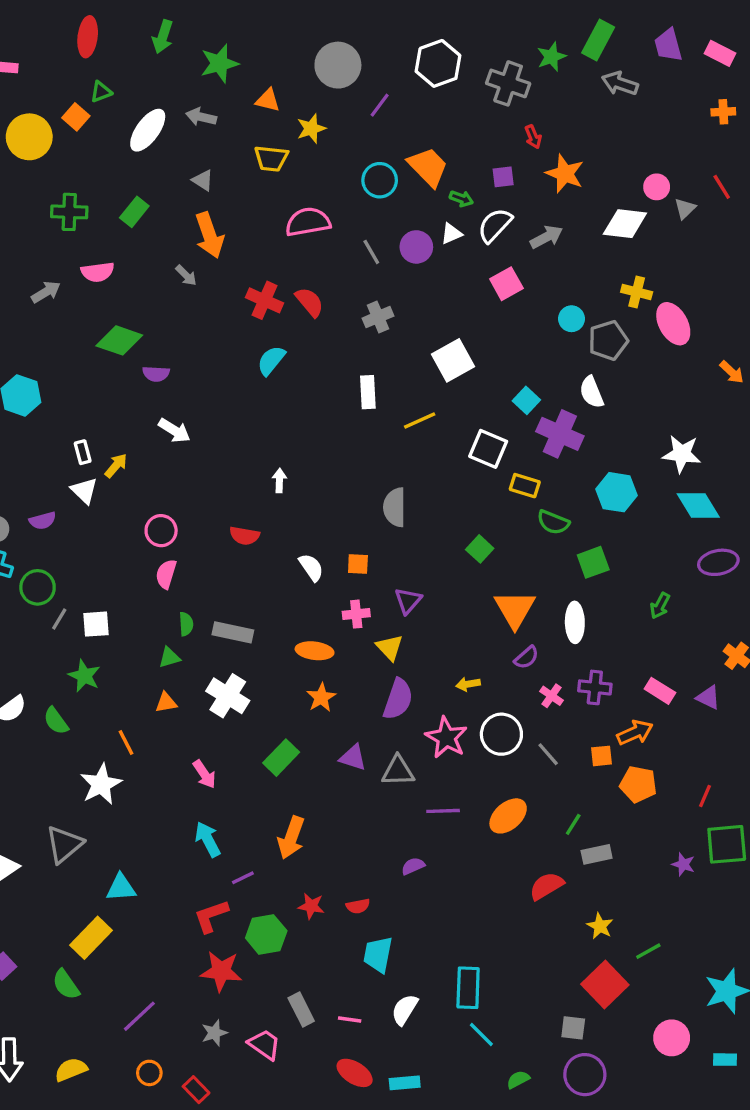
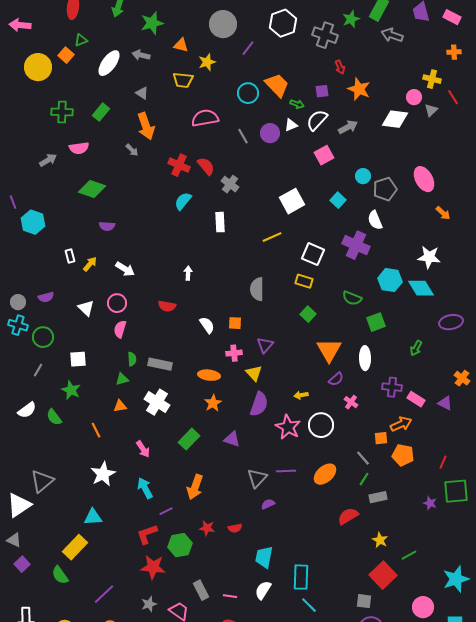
yellow cross: (637, 292) -> (432, 79), moved
gray cross: (378, 317) -> (230, 184), moved, turned -30
orange arrow: (732, 372) -> (443, 213), moved
purple semicircle: (156, 374) -> (107, 226), moved
white rectangle: (368, 392) -> (220, 222), moved
cyan square: (526, 400) -> (338, 200), moved
white arrow: (174, 431) -> (125, 269), moved
yellow rectangle: (525, 486) -> (304, 281), moved
white triangle: (84, 491) -> (86, 308), moved
cyan diamond: (698, 506) -> (421, 288), moved
gray line: (59, 619) -> (38, 370), moved
purple cross: (595, 687) -> (392, 387), moved
gray line: (548, 754) -> (363, 458), moved
gray triangle: (398, 771) -> (257, 478), moved, turned -45
white star: (101, 784) -> (103, 474), moved
gray triangle: (64, 844) -> (42, 481), moved
cyan trapezoid: (378, 954) -> (264, 557), moved

